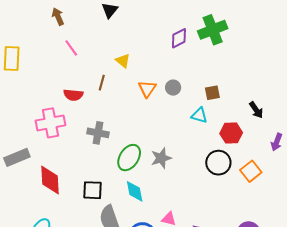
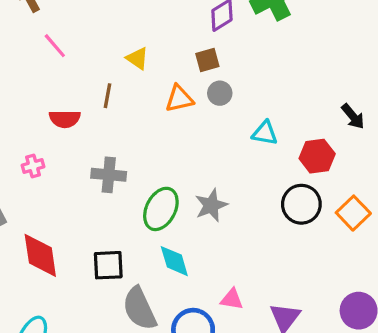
orange triangle: (147, 89) -> (179, 99), turned 48
brown square: (212, 93) -> (207, 60), moved
pink cross: (51, 123) -> (33, 166), size x0.5

